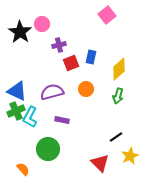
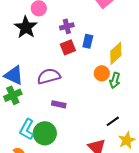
black star: (20, 32) -> (26, 27), moved
purple cross: (59, 45) -> (67, 26), moved
orange circle: (86, 89) -> (102, 73), moved
cyan L-shape: (30, 117) -> (27, 129), moved

